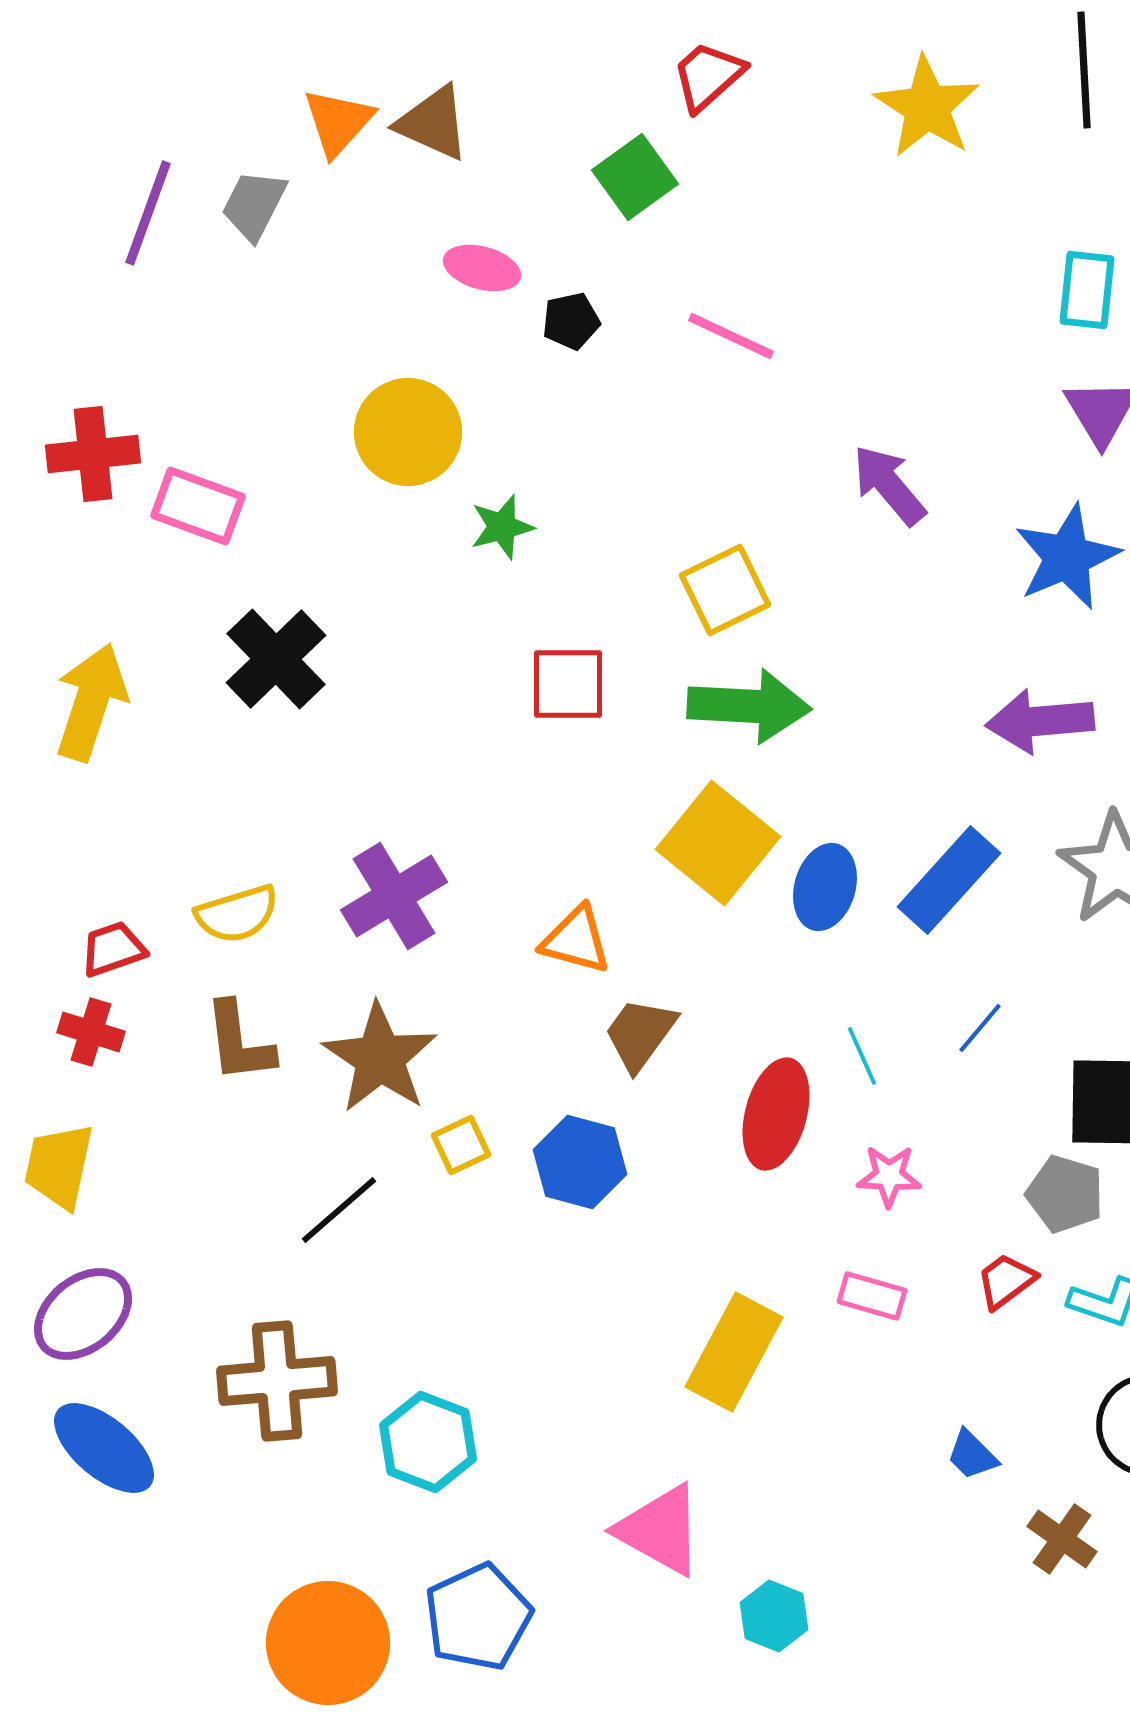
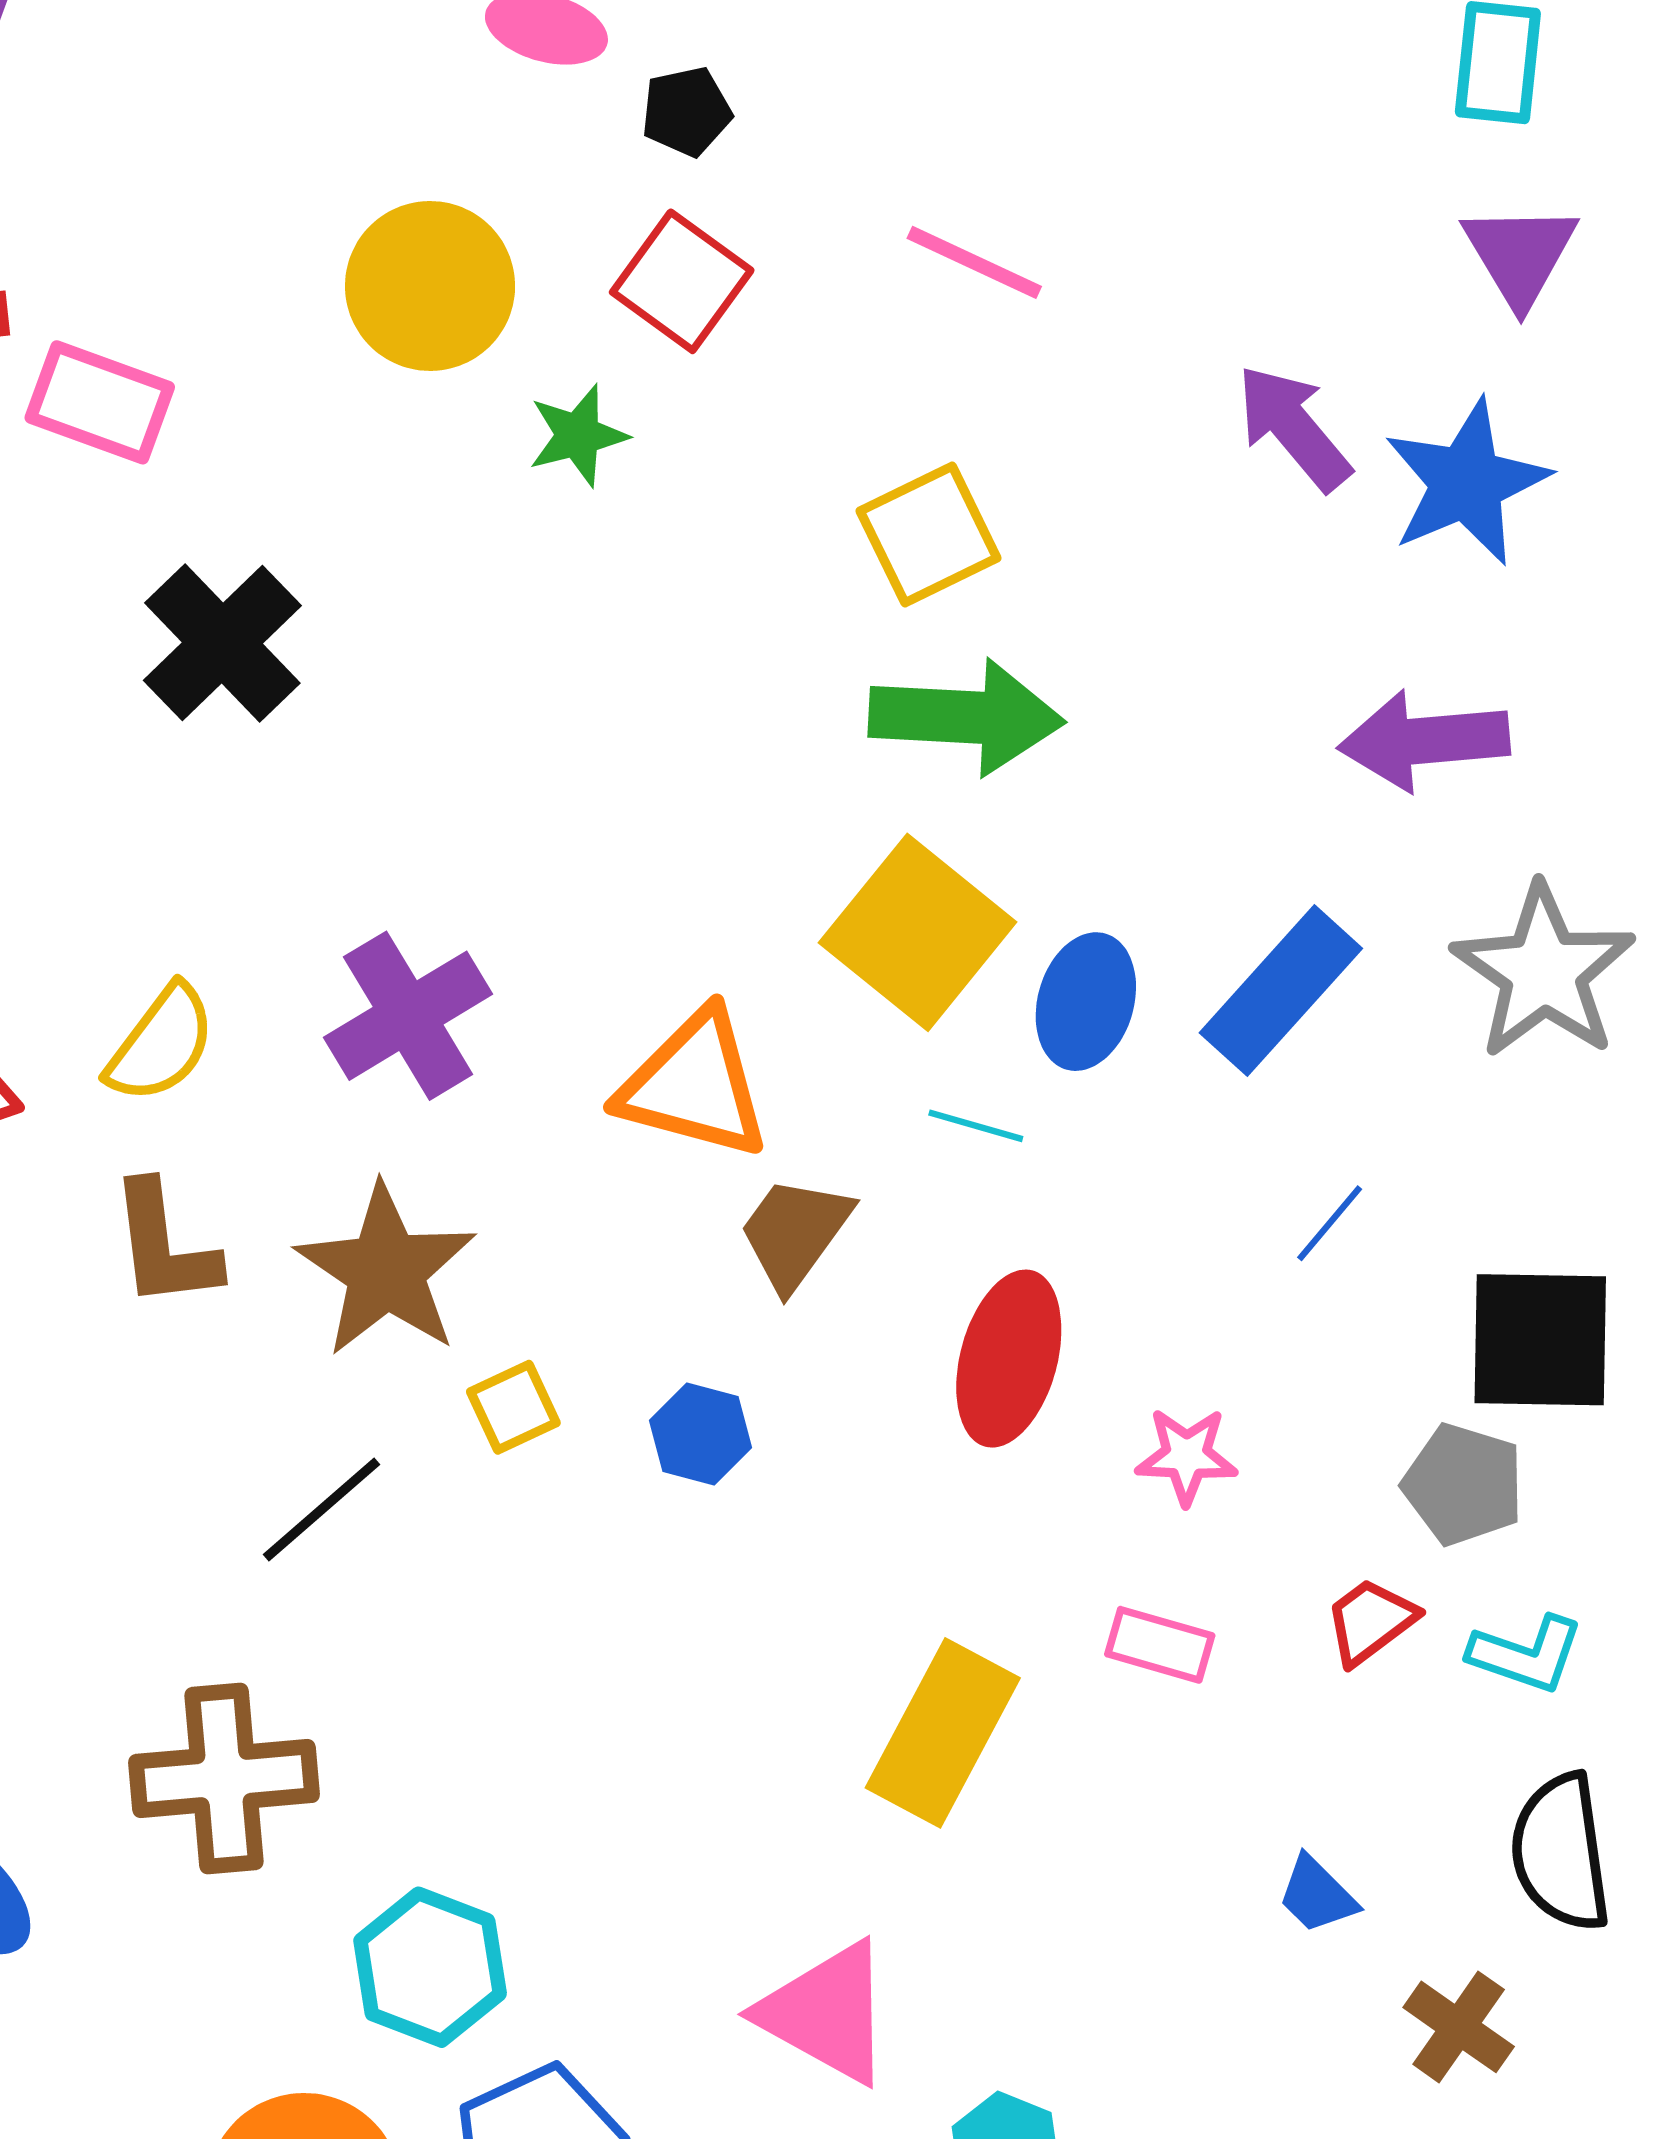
pink line: (731, 336) -> (974, 262), moved
purple arrow: (889, 485) -> (1293, 428), moved
red square: (568, 684) -> (682, 281), moved, turned 36
yellow semicircle: (237, 914) -> (161, 1044), turned -36
orange triangle: (576, 940) -> (694, 1085), size x1.4
cyan line: (862, 1056) -> (976, 1126), moved, turned -50
blue hexagon: (580, 1162) -> (701, 1434), size x0.7
cyan hexagon: (428, 1442) -> (430, 1967), moved

